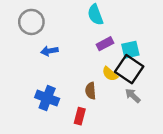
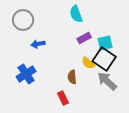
gray arrow: (133, 96) -> (107, 81), size x1.5
blue cross: (47, 98) -> (26, 74), moved, turned 36
red rectangle: (80, 116) -> (63, 98), turned -40

